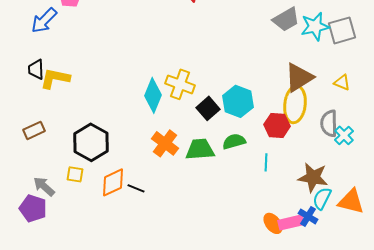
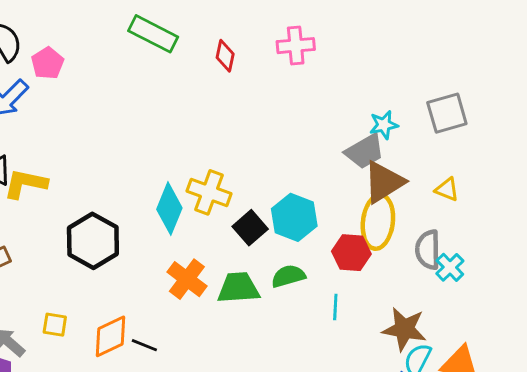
gray trapezoid: (286, 19) -> (365, 151), moved
cyan star: (315, 26) -> (384, 125), moved, size x0.7
black hexagon: (91, 142) -> (93, 241), moved

